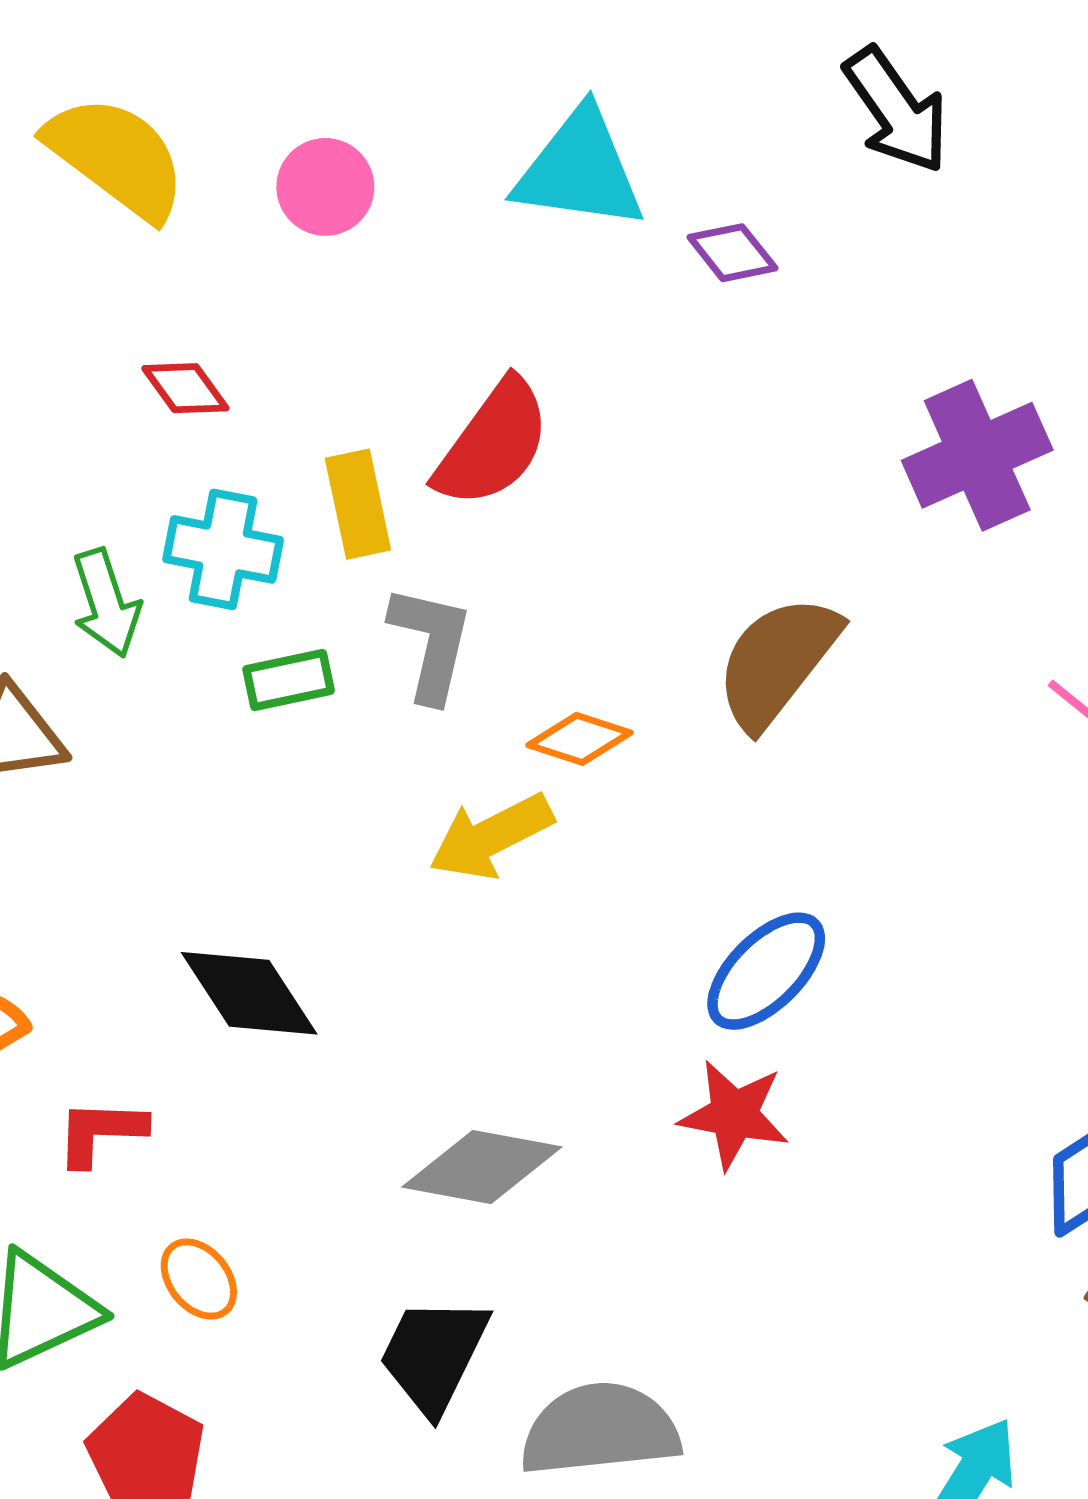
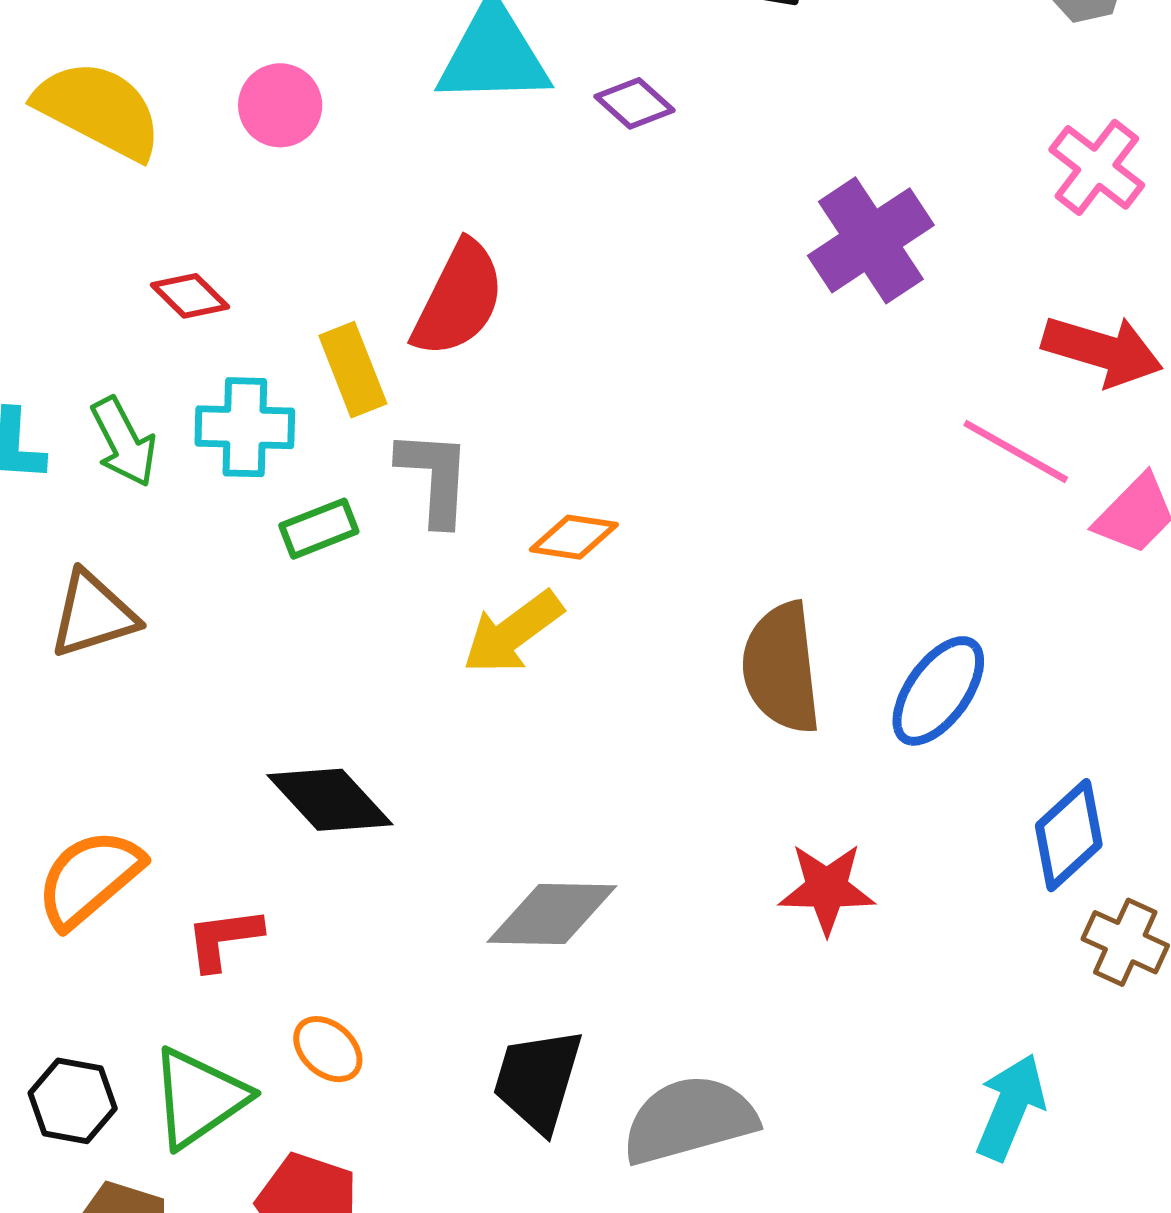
green arrow: (106, 603) -> (124, 442), moved
brown semicircle: (777, 662) -> (781, 668), moved, turned -35
blue ellipse: (766, 971) -> (938, 691), moved
red star: (734, 1115) -> (827, 889), moved

